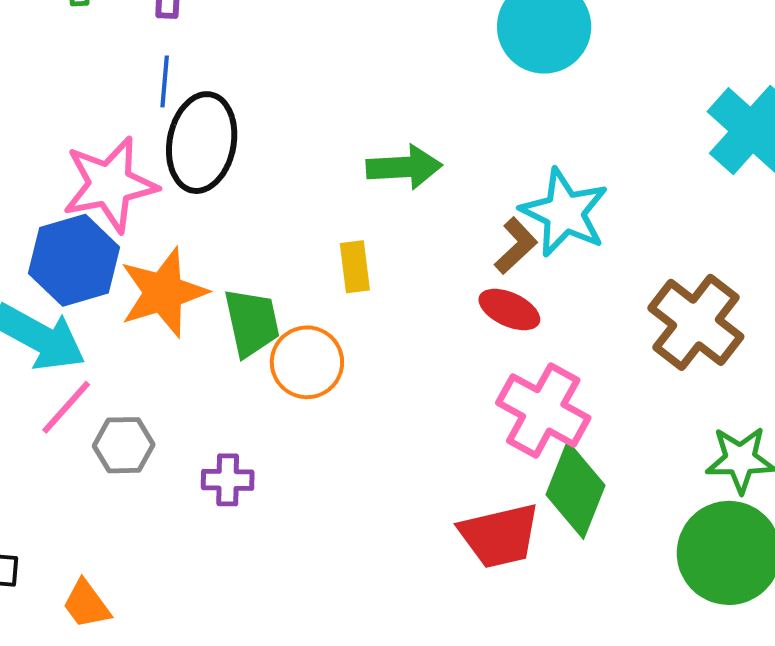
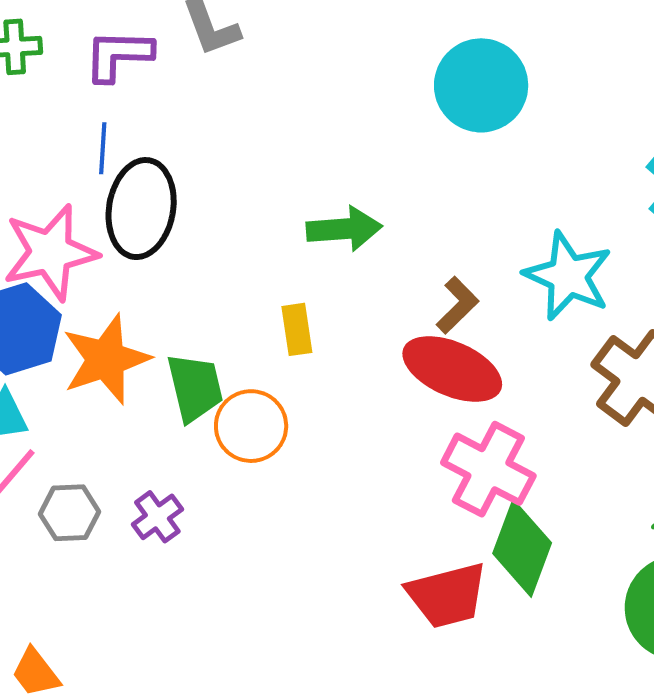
cyan star: (564, 213) -> (568, 276), moved
red ellipse: (509, 309) -> (452, 369), size x1.6
purple cross: (228, 480) -> (157, 517), moved, turned -36

